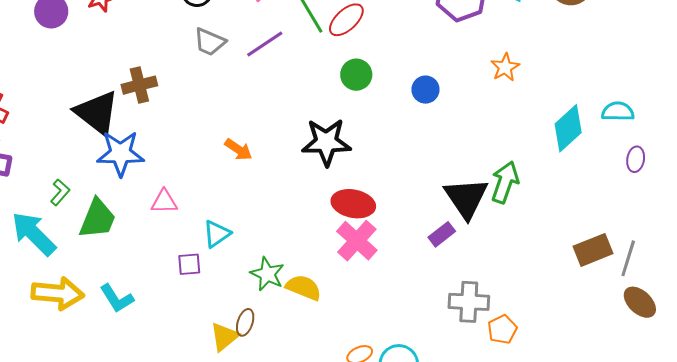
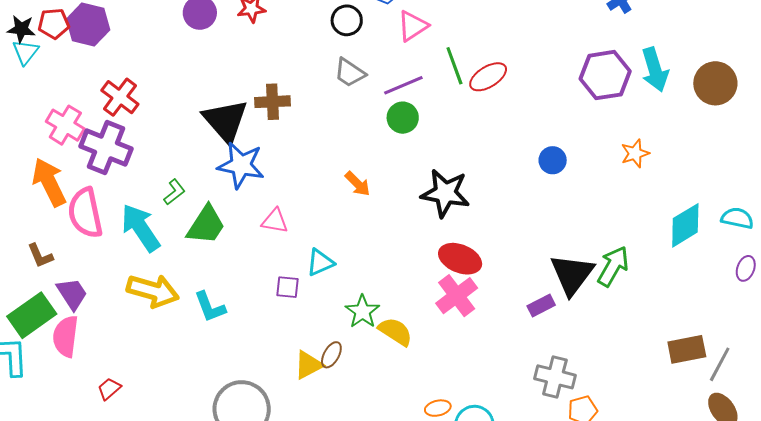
green circle: (356, 75) -> (403, 118), moved

